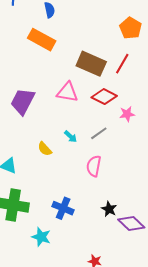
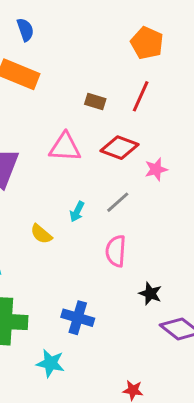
brown rectangle: (91, 64) -> (95, 102), size x0.5
cyan arrow: (71, 137) -> (77, 212), turned 80
black star: (109, 209) -> (150, 294), moved

